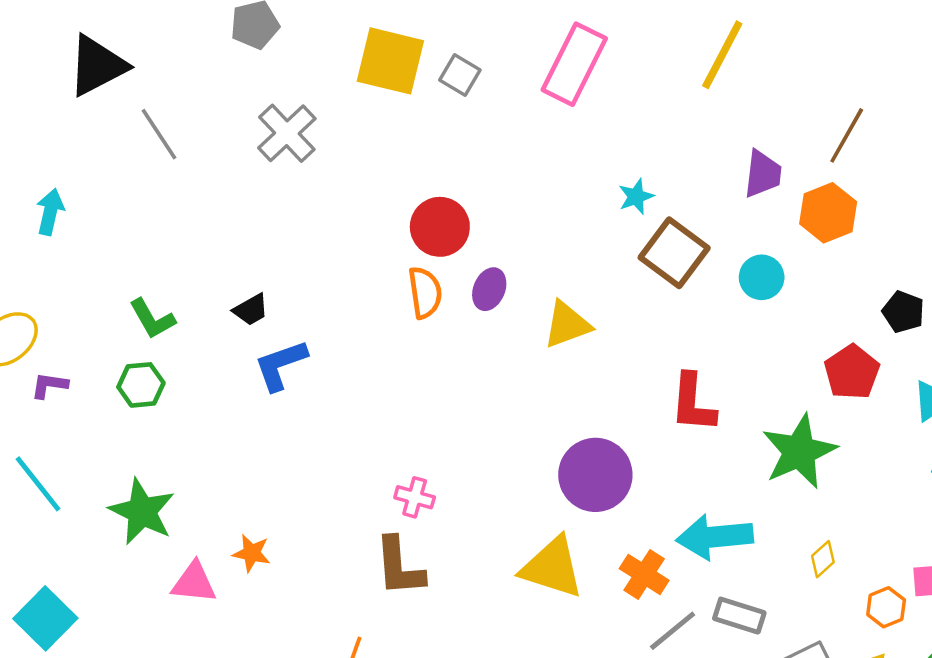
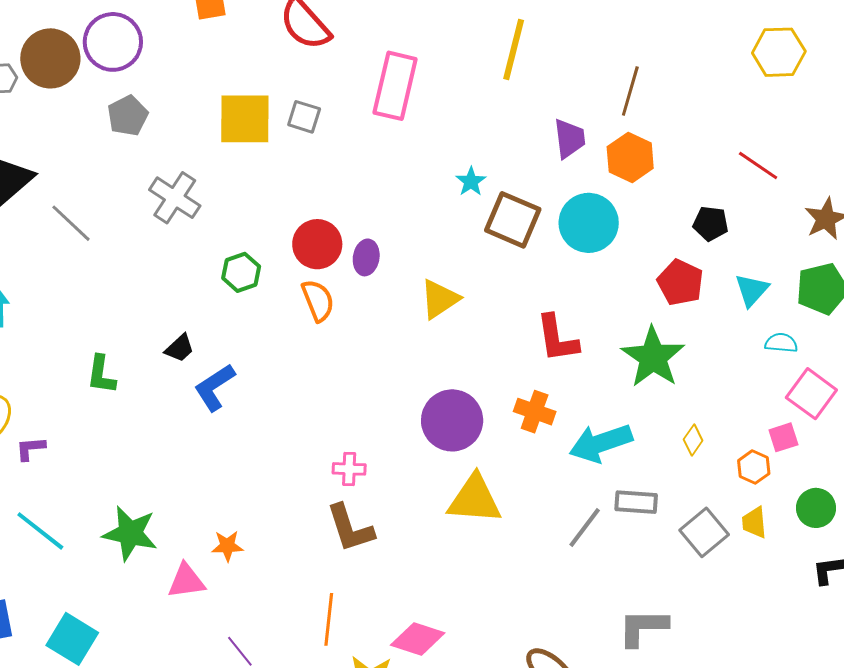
cyan circle: (762, 277) -> (589, 223), size x1.6
purple ellipse: (489, 289) -> (366, 257), moved
green L-shape: (152, 319) -> (101, 375), turned 51
green hexagon: (141, 385) -> (241, 272), moved
purple circle: (595, 475) -> (452, 420), moved
orange cross: (644, 574) -> (535, 412), moved

